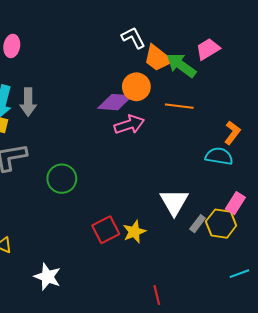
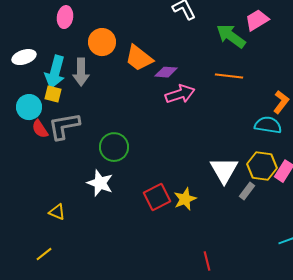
orange trapezoid: (158, 58) -> (139, 58), moved
orange circle: (136, 87) -> (102, 42), moved
purple diamond: (115, 102) -> (166, 72), size x0.7
yellow hexagon: (221, 224) -> (262, 166), moved
white star: (48, 277) -> (100, 183), moved

